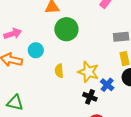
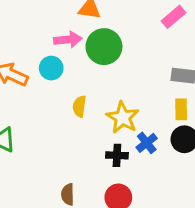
pink arrow: (13, 34) -> (68, 40), moved
black cross: (90, 97) -> (117, 155), turned -32

